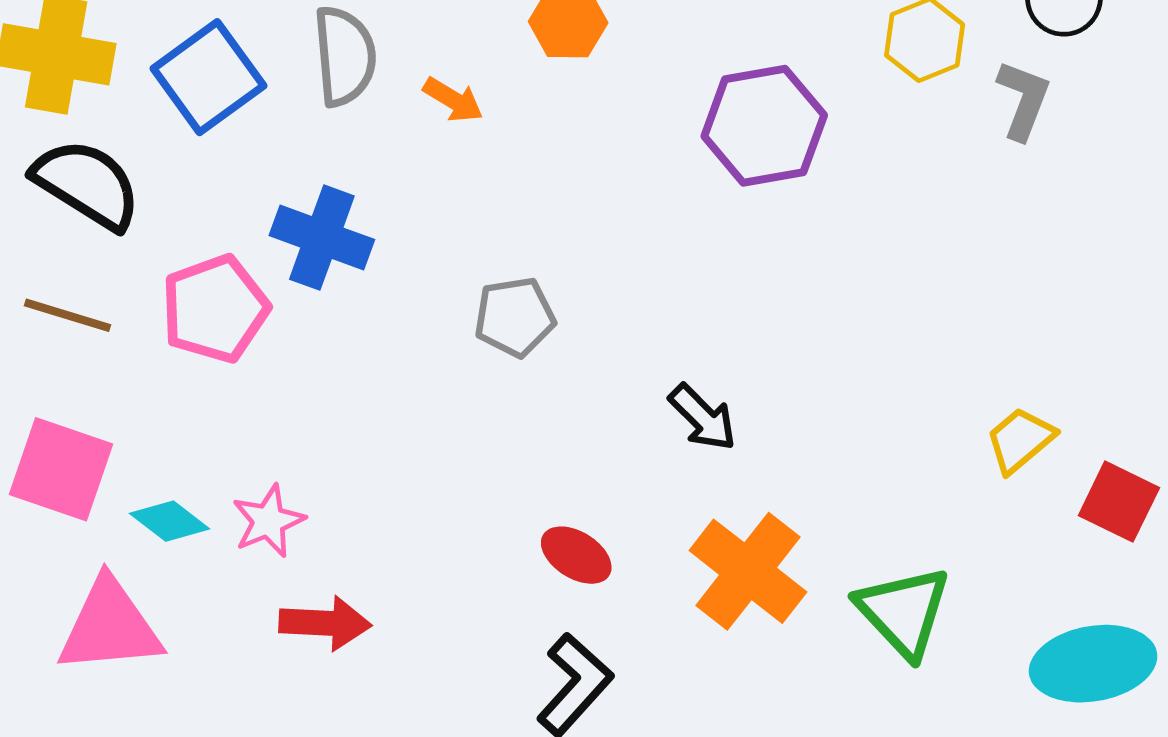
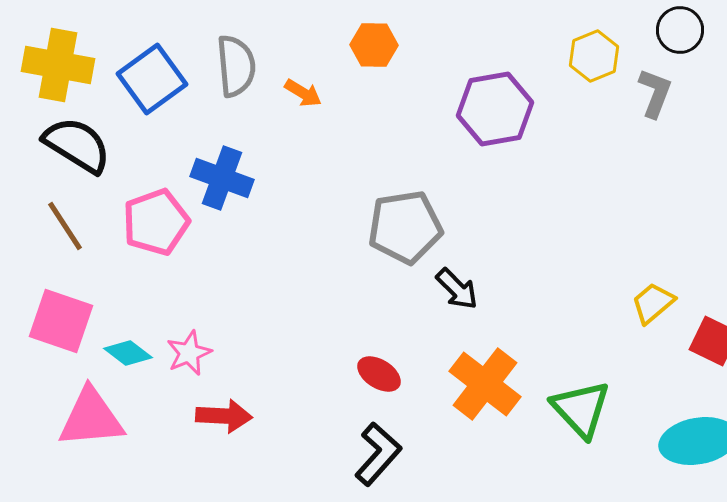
brown line: (68, 315) -> (65, 226), turned 40
gray pentagon: (515, 317) -> (405, 227), moved, size x1.5

